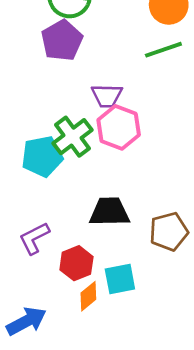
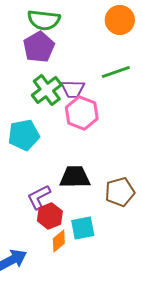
green line: (163, 50) -> (116, 72), moved
green cross: (72, 137) -> (47, 90), moved
purple L-shape: (34, 238) -> (39, 197), moved

